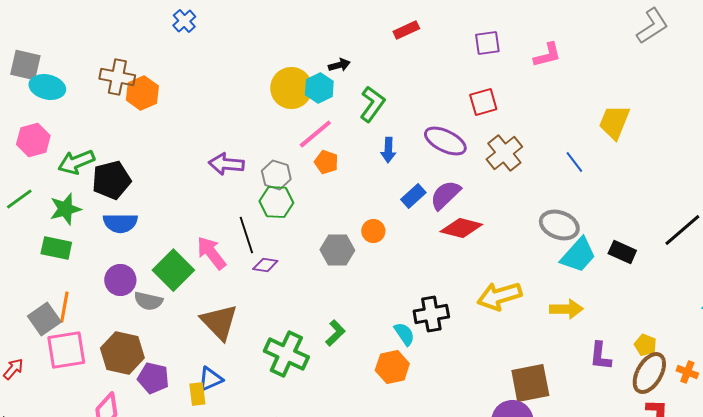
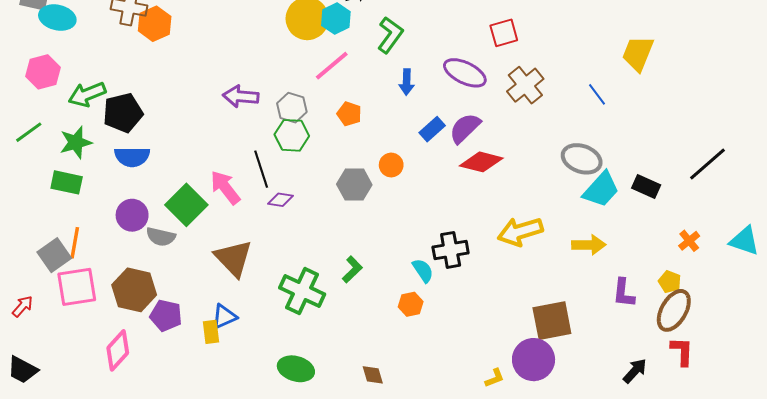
orange pentagon: (326, 162) -> (349, 114), moved
orange hexagon: (392, 367) -> (411, 304), size x0.7
orange cross: (687, 372) -> (689, 241), moved, turned 30

